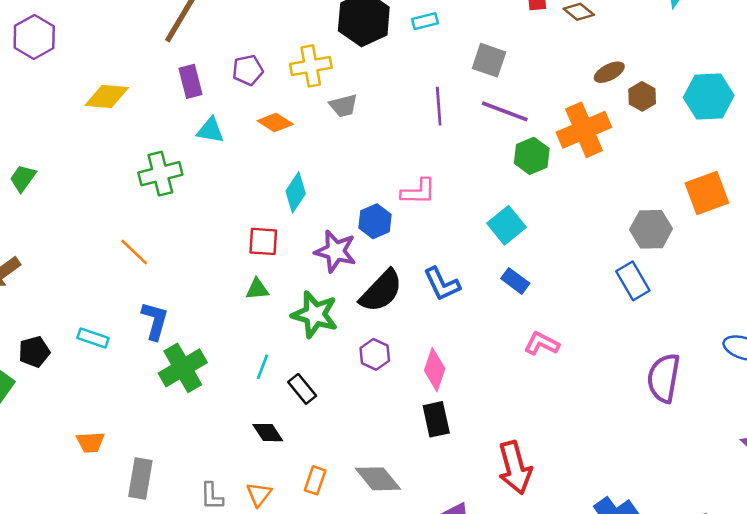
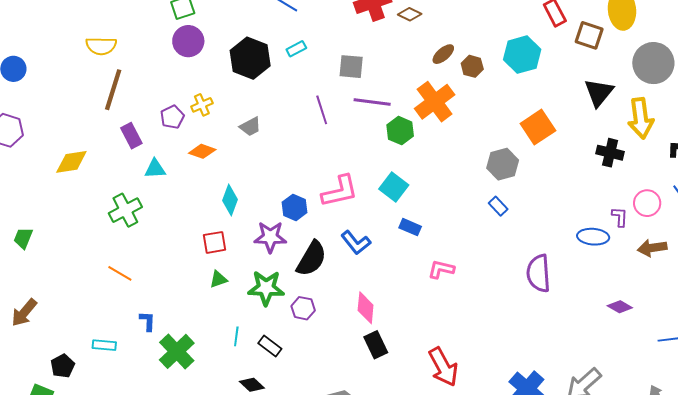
yellow cross: (311, 66) -> (202, 105), moved, size x0.7
pink L-shape: (418, 192) -> (340, 191), moved, size x1.4
blue rectangle: (633, 281) -> (498, 206), size x0.7
blue L-shape: (155, 321) -> (147, 321), size x0.7
purple hexagon: (375, 354) -> (303, 308), moved

